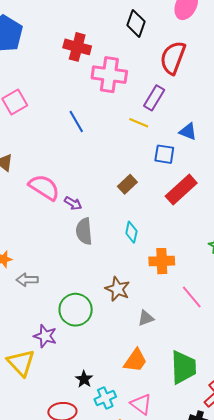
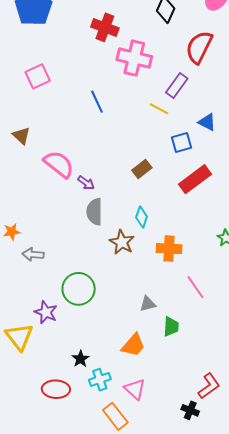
blue square: (164, 154) -> (181, 142), turned -30
brown star: (118, 289) -> (122, 242), moved
green trapezoid: (183, 367) -> (171, 327), moved, size x0.6

